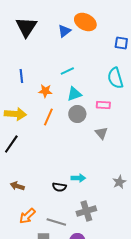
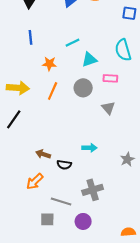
blue line: (21, 76) -> (31, 37), moved
cyan triangle: (74, 94) -> (89, 59), moved
cyan arrow: (78, 178) -> (89, 148), moved
brown arrow: (17, 186) -> (43, 154), moved
orange arrow: (27, 216) -> (35, 181), moved

